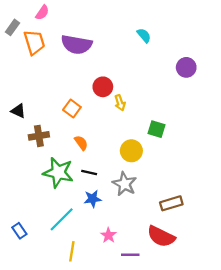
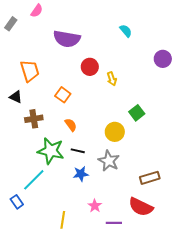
orange trapezoid: (34, 42) -> (30, 71), moved
red circle: (103, 87) -> (90, 67), moved
yellow arrow: (120, 103) -> (112, 79), moved
green square: (157, 129) -> (137, 113), turned 35
cyan line: (62, 219) -> (34, 180), moved

